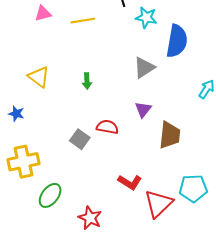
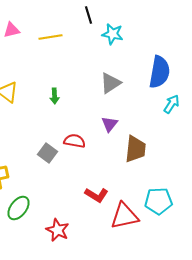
blue semicircle: (177, 41) -> (160, 72), moved
red triangle: (158, 204) -> (124, 216), turned 32

